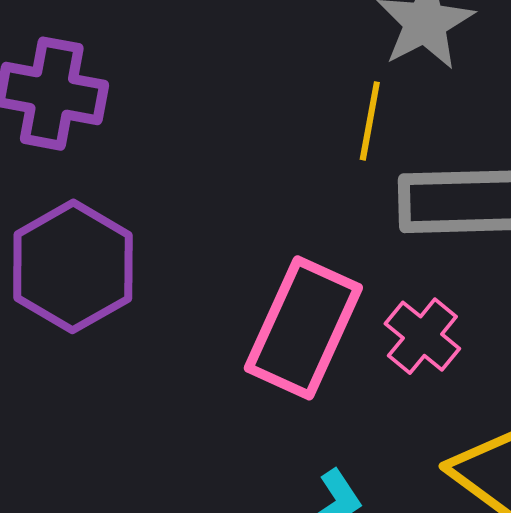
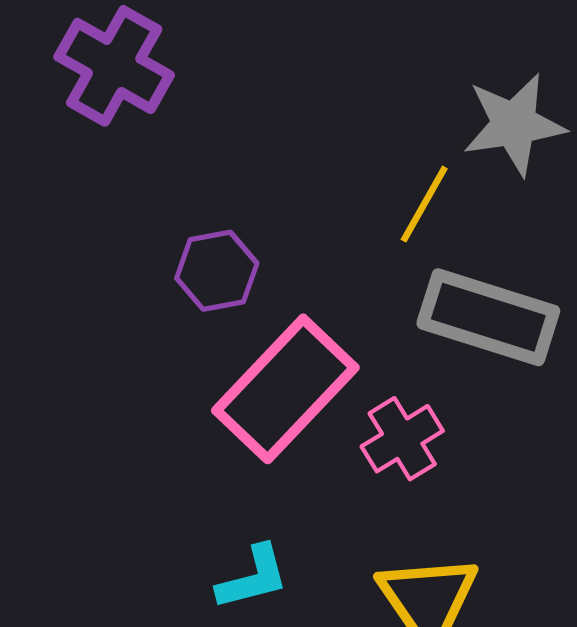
purple hexagon: (73, 266) -> (217, 271), moved, size x0.6

